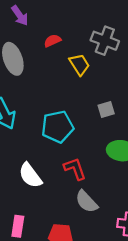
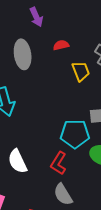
cyan pentagon: (58, 127) -> (75, 134), moved
red L-shape: (75, 169) -> (58, 163), turned -140

